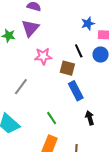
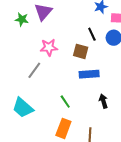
pink star: (43, 56) -> (49, 47), moved
blue rectangle: (76, 91) -> (89, 74), turned -66

